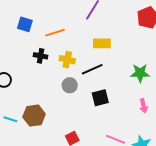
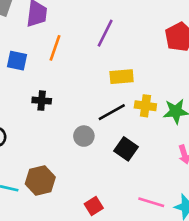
orange line: (55, 33) -> (55, 48), moved, turned -48
yellow cross: (67, 60) -> (145, 106), moved
black square: (100, 98) -> (126, 149), turned -36

